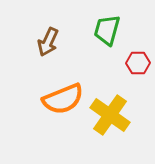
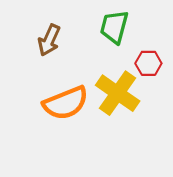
yellow cross: (110, 115) -> (118, 93), moved

